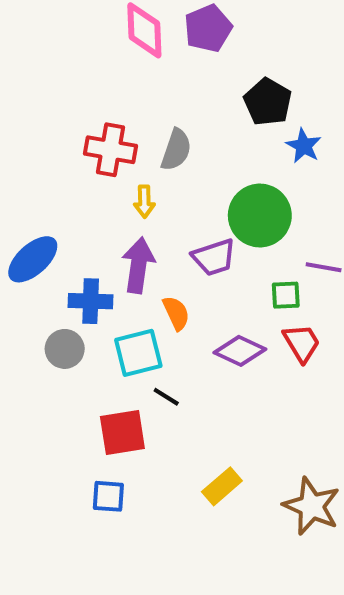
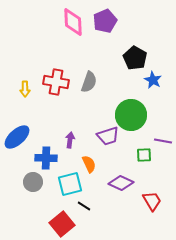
yellow arrow: (144, 202) -> (25, 89), moved
purple arrow: (138, 265) -> (70, 140), size x0.6
red trapezoid: (302, 343) -> (152, 201), moved
red square: (122, 433) -> (62, 224), turned -30

